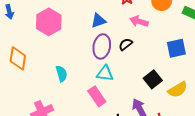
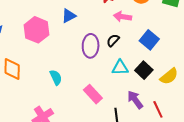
blue triangle: (99, 21) -> (69, 16), moved
blue square: (176, 48) -> (149, 40), moved, turned -30
cyan triangle: (105, 73) -> (120, 68), moved

